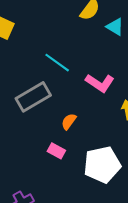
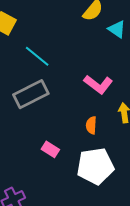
cyan line: (57, 63) -> (37, 56), moved
orange semicircle: (69, 121) -> (91, 125), moved, turned -36

